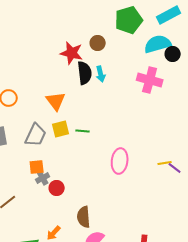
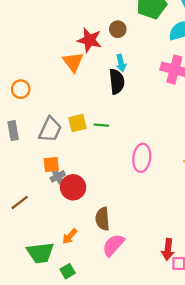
black semicircle: (85, 73) -> (117, 82), moved
orange triangle: (56, 101) -> (73, 62), moved
red circle: (57, 188) -> (73, 187), size x1.5

